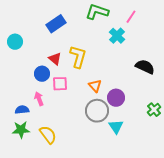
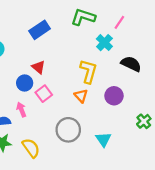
yellow L-shape: (78, 57) -> (88, 71), moved
black semicircle: (145, 67) -> (131, 64), moved
pink square: (60, 84) -> (44, 94), turned -35
purple circle: (116, 98) -> (114, 96), moved
gray circle: (97, 111) -> (68, 130), moved

